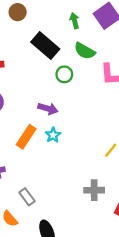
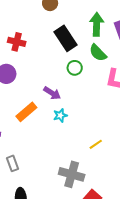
green arrow: (74, 21) -> (97, 24), size x1.6
cyan star: (53, 135) -> (60, 115), moved
gray cross: (94, 190) -> (72, 174), size x1.4

